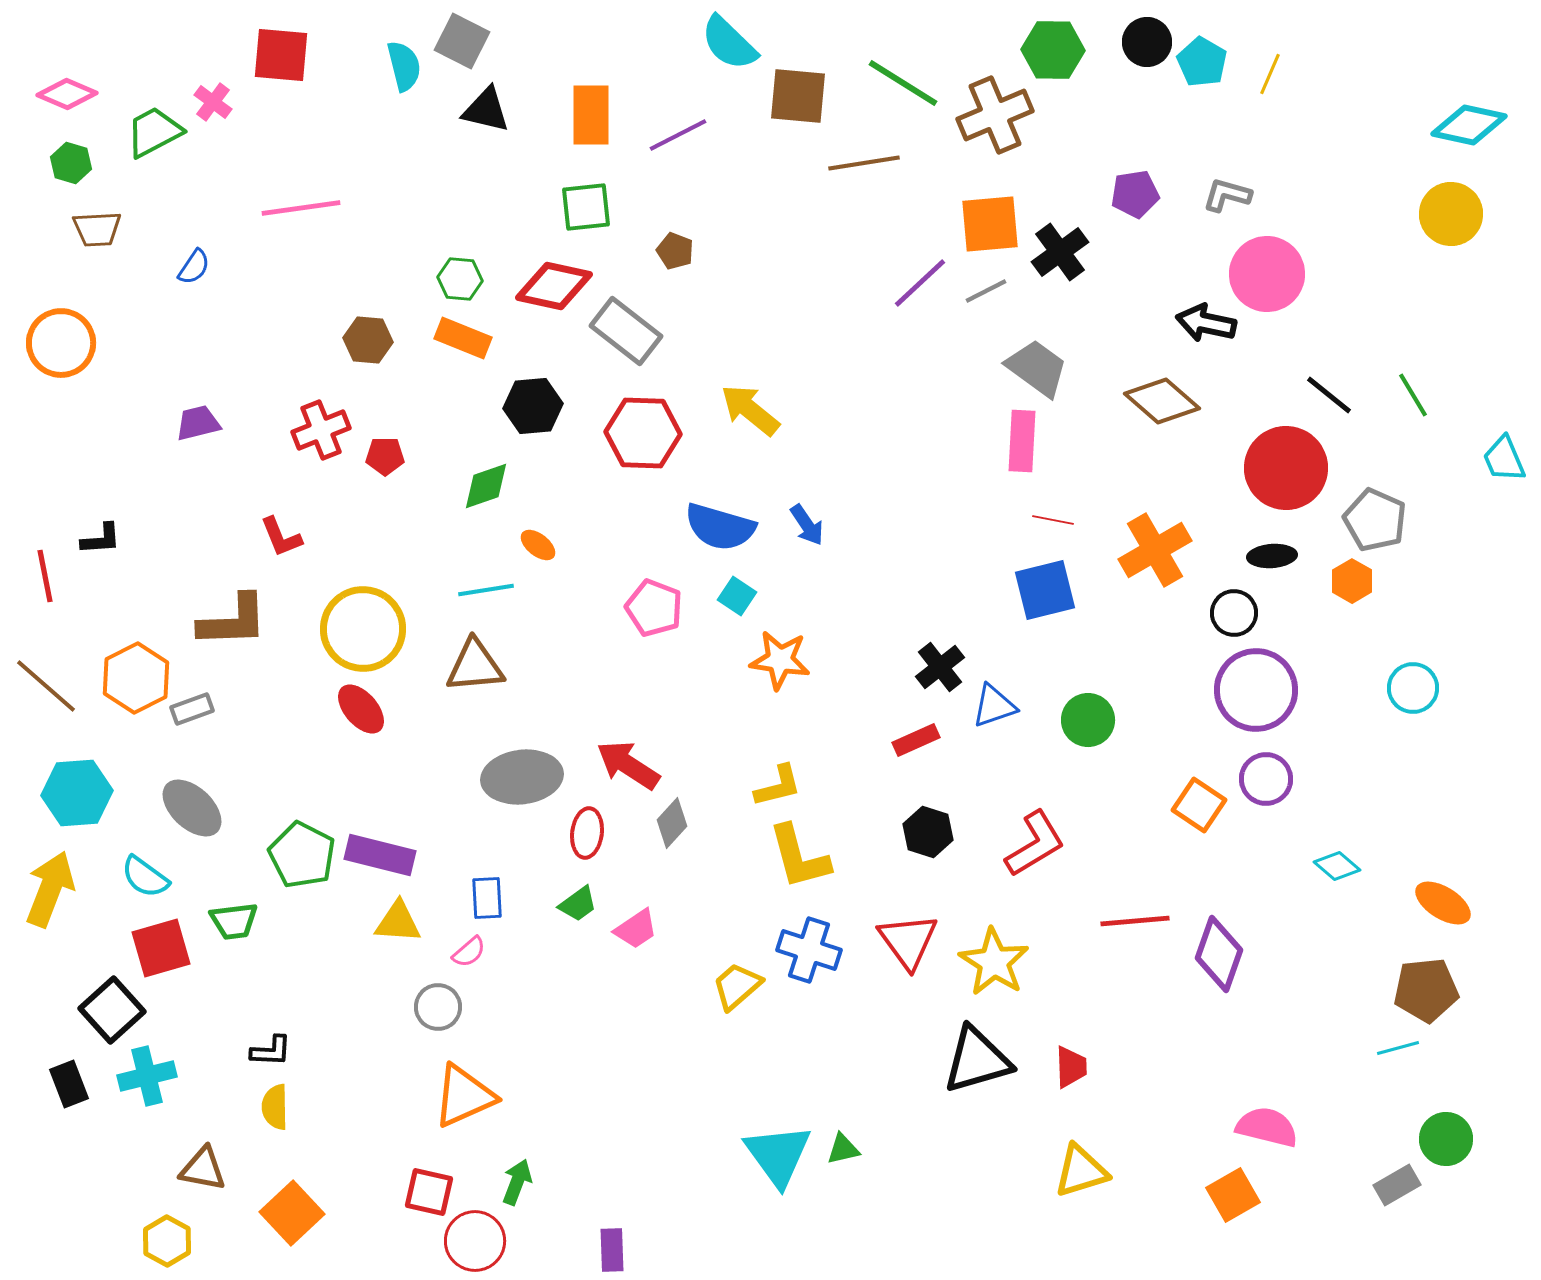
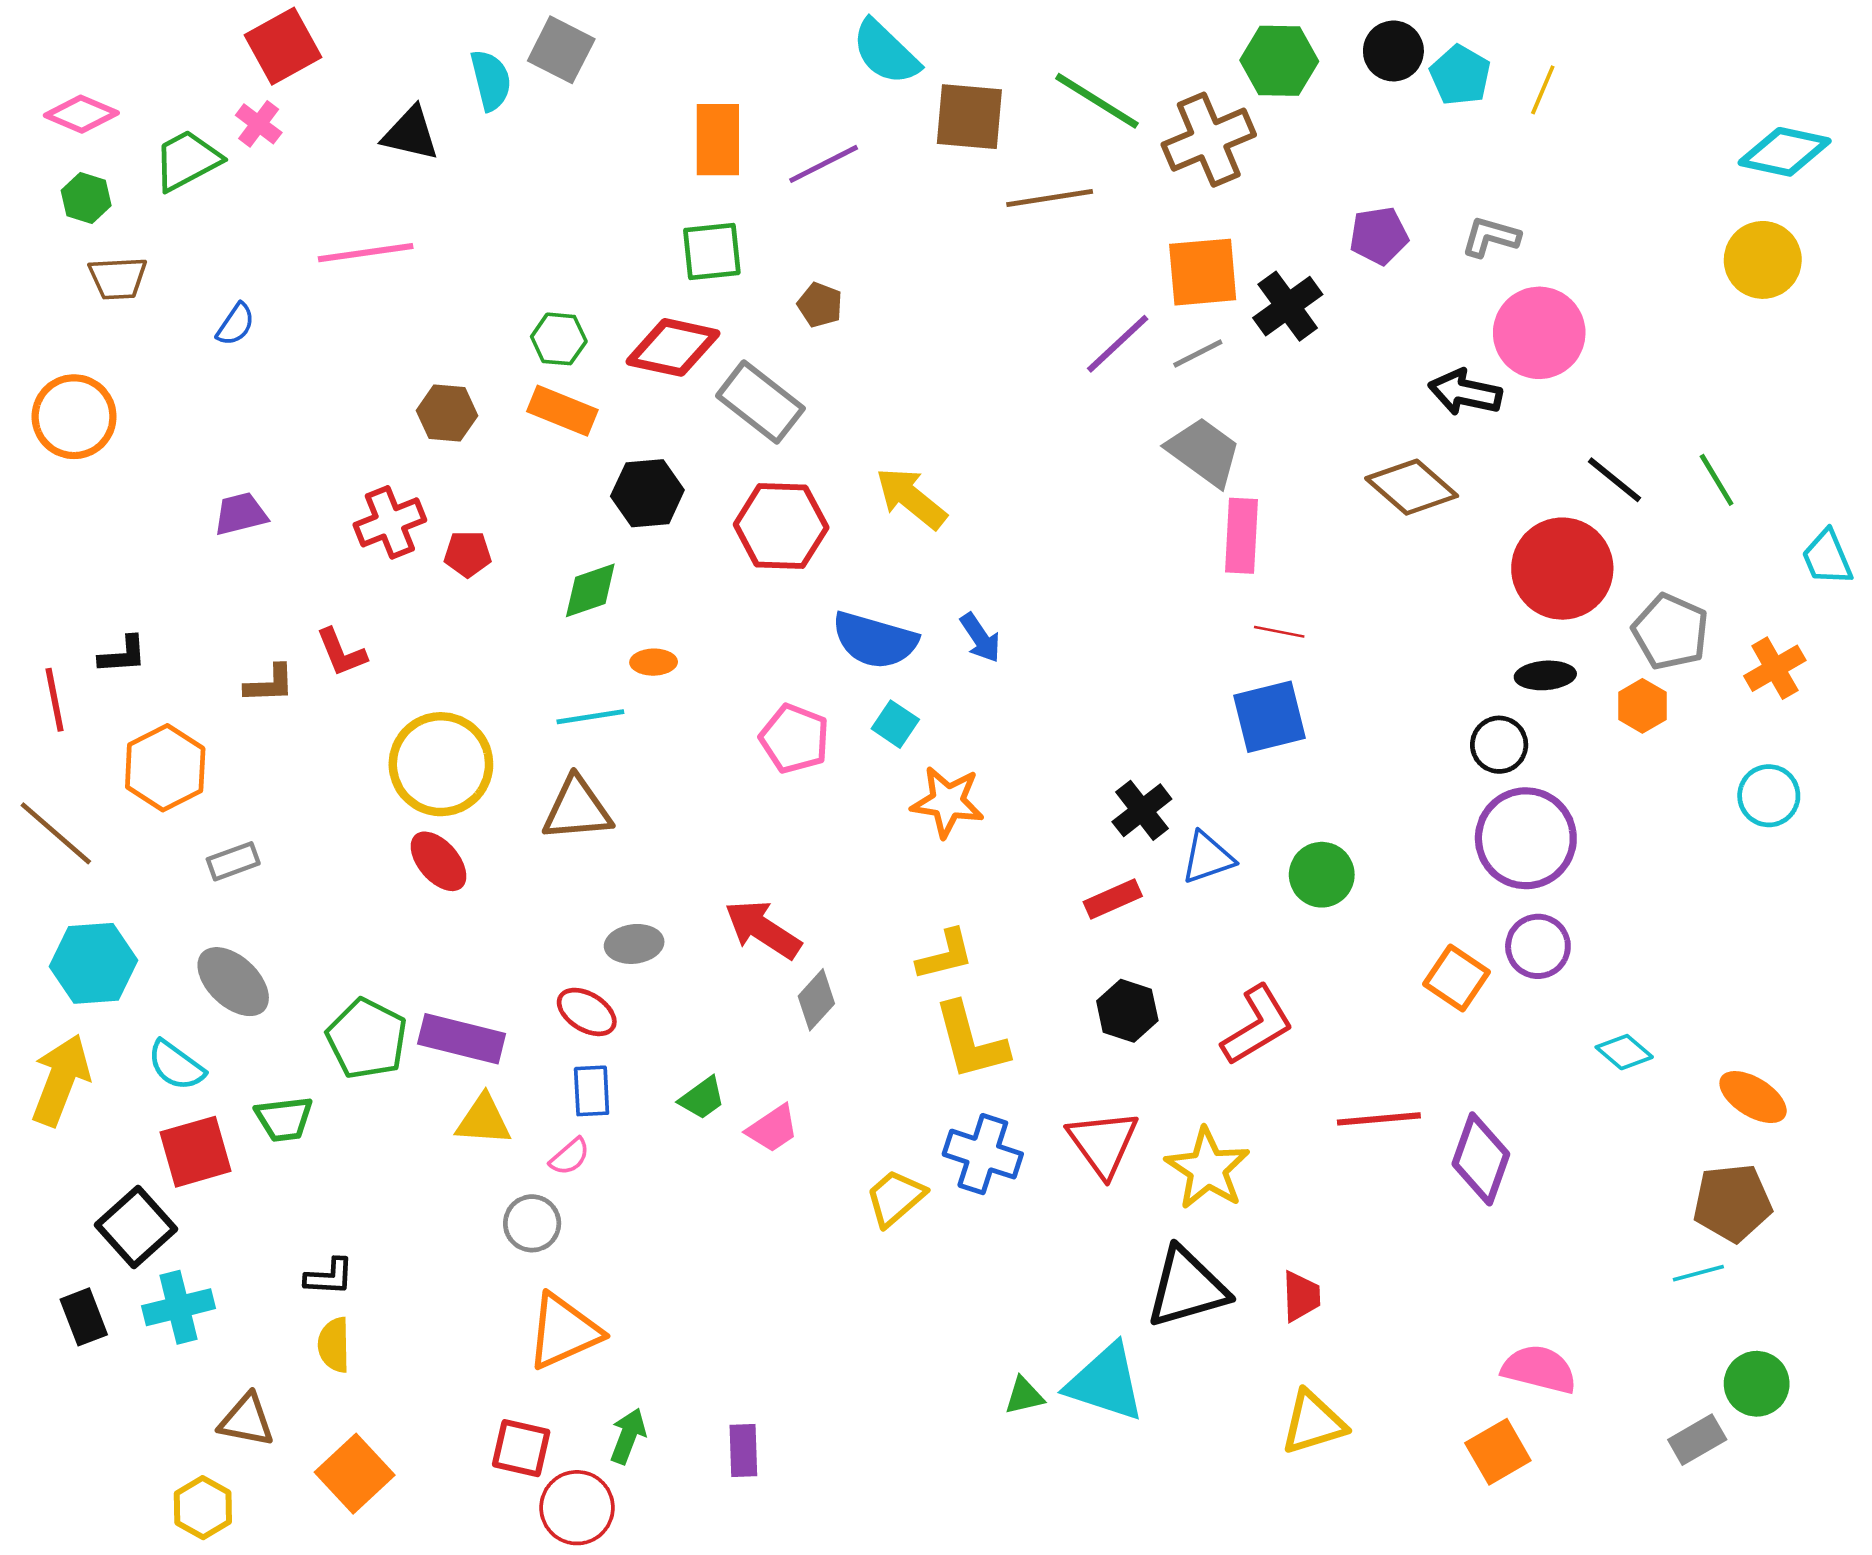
red square: (281, 55) -> (283, 46), moved, turned -34
black triangle: (486, 110) -> (411, 134), moved
gray trapezoid: (1037, 368) -> (1204, 452), moved
orange ellipse: (538, 545) -> (654, 662), turned -39
orange cross: (1155, 550) -> (1775, 668), moved, size x0.7
brown L-shape: (233, 621) -> (270, 684), moved, size x0.6
orange hexagon: (136, 678) -> (165, 768), moved
cyan circle: (1413, 688) -> (1769, 796), moved
gray ellipse: (522, 777) -> (634, 944), size x0.6
red ellipse: (587, 833) -> (587, 1012), moved, turned -66
cyan triangle: (778, 1155) -> (1105, 1383), moved, turned -36
purple rectangle: (612, 1250) -> (743, 1451), moved

